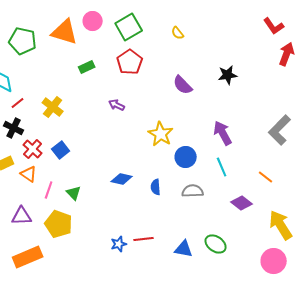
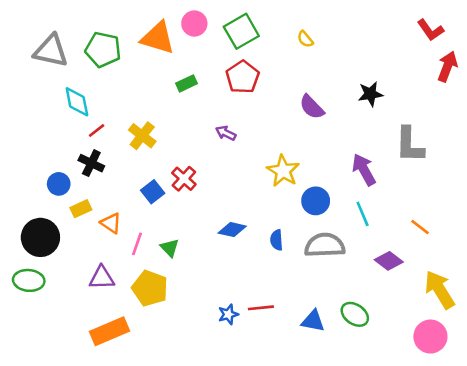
gray L-shape: (280, 130) -> (410, 145), moved, turned -44
red cross: (33, 149) -> (184, 179), moved
gray semicircle: (193, 191) -> (325, 245), size x1.4

